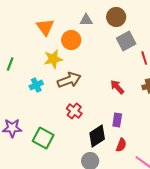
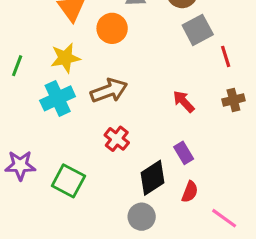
yellow star: (53, 59) -> (65, 58), moved
cyan cross: (36, 85) -> (58, 98), size x1.5
purple rectangle: (117, 120) -> (184, 153), turned -40

